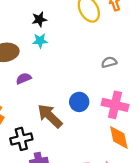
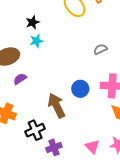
purple semicircle: (24, 78) -> (20, 79), moved
brown arrow: (50, 116) -> (57, 106), turned 30

